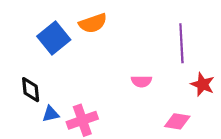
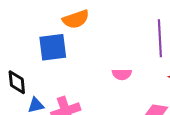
blue square: (54, 38) -> (53, 47), moved, turned 32

